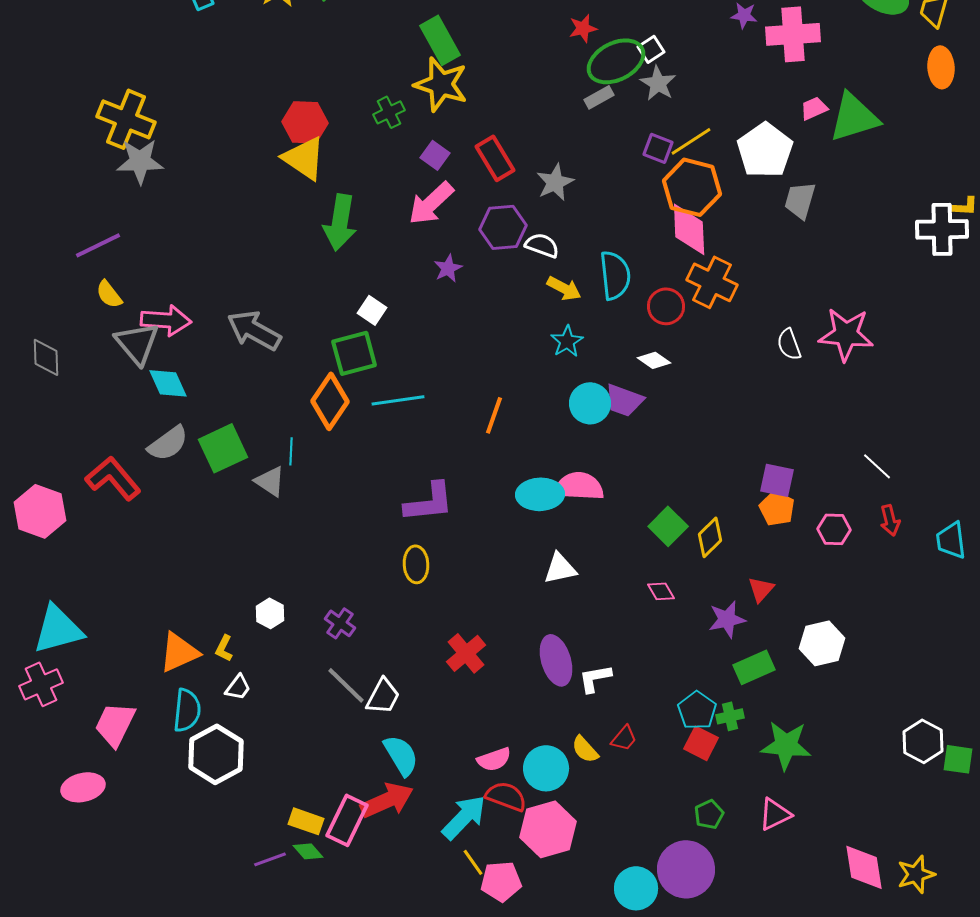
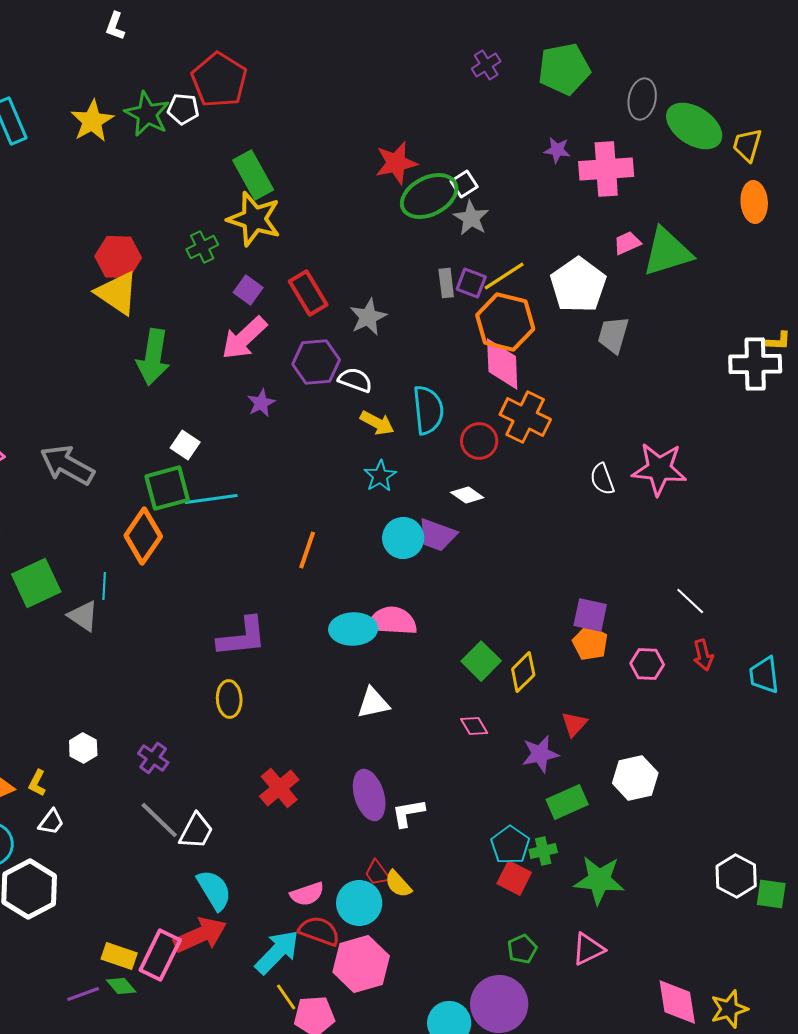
red star: (583, 28) -> (396, 163), size x1.5
gray rectangle: (599, 97) -> (446, 283), moved, turned -68
cyan line: (398, 400) -> (211, 499), moved
red trapezoid: (624, 738) -> (377, 873), moved, turned 104

